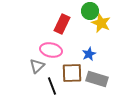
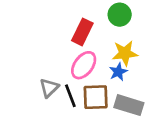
yellow star: (101, 23) -> (125, 53), moved, turned -30
pink ellipse: (51, 50) -> (84, 65), moved, turned -65
black line: (52, 86) -> (70, 96), moved

